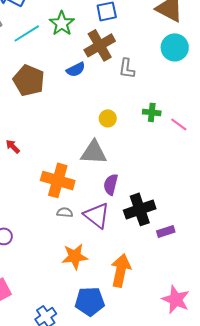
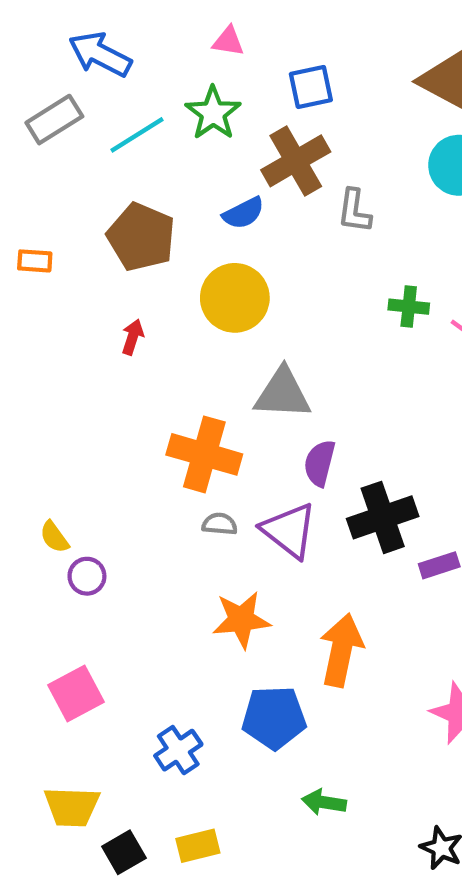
yellow circle: (108, 118) -> (235, 298), moved, size x1.8
red arrow: (13, 146) -> (133, 337), moved, turned 63

